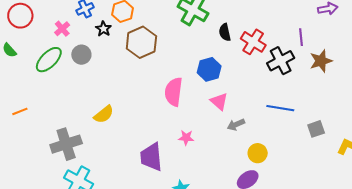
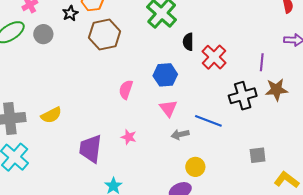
black cross: (281, 61) -> (243, 96), moved
pink semicircle: (174, 92) -> (126, 90), size x0.7
blue line: (280, 108) -> (208, 121), moved
yellow semicircle: (104, 114) -> (51, 115), moved

